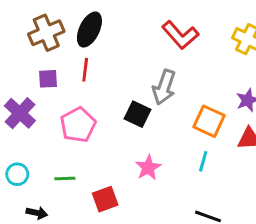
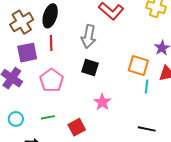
purple square: (48, 79) -> (27, 53), size x1.5
gray arrow: (164, 87) -> (89, 36), moved
cyan line: (203, 161) -> (146, 87), moved

